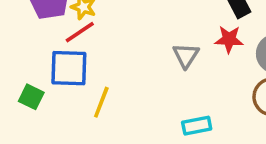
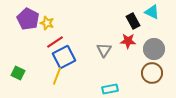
red line: (80, 32) -> (55, 42), moved
blue square: (69, 68) -> (64, 57), moved, turned -30

